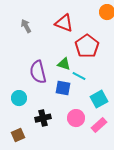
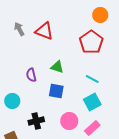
red triangle: (64, 23) -> (44, 31), moved
red pentagon: (87, 46) -> (91, 42), moved
purple semicircle: (38, 72) -> (31, 75), size x0.6
cyan line: (79, 76) -> (92, 79), moved

